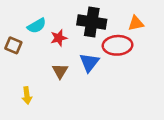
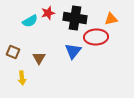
red star: (59, 38) -> (48, 13), moved
brown square: (13, 45) -> (13, 52), moved
brown triangle: (60, 71) -> (39, 58), moved

